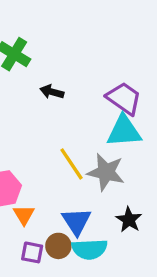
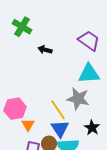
purple trapezoid: (124, 98) -> (89, 41), moved
yellow line: (71, 164) -> (58, 110), moved

